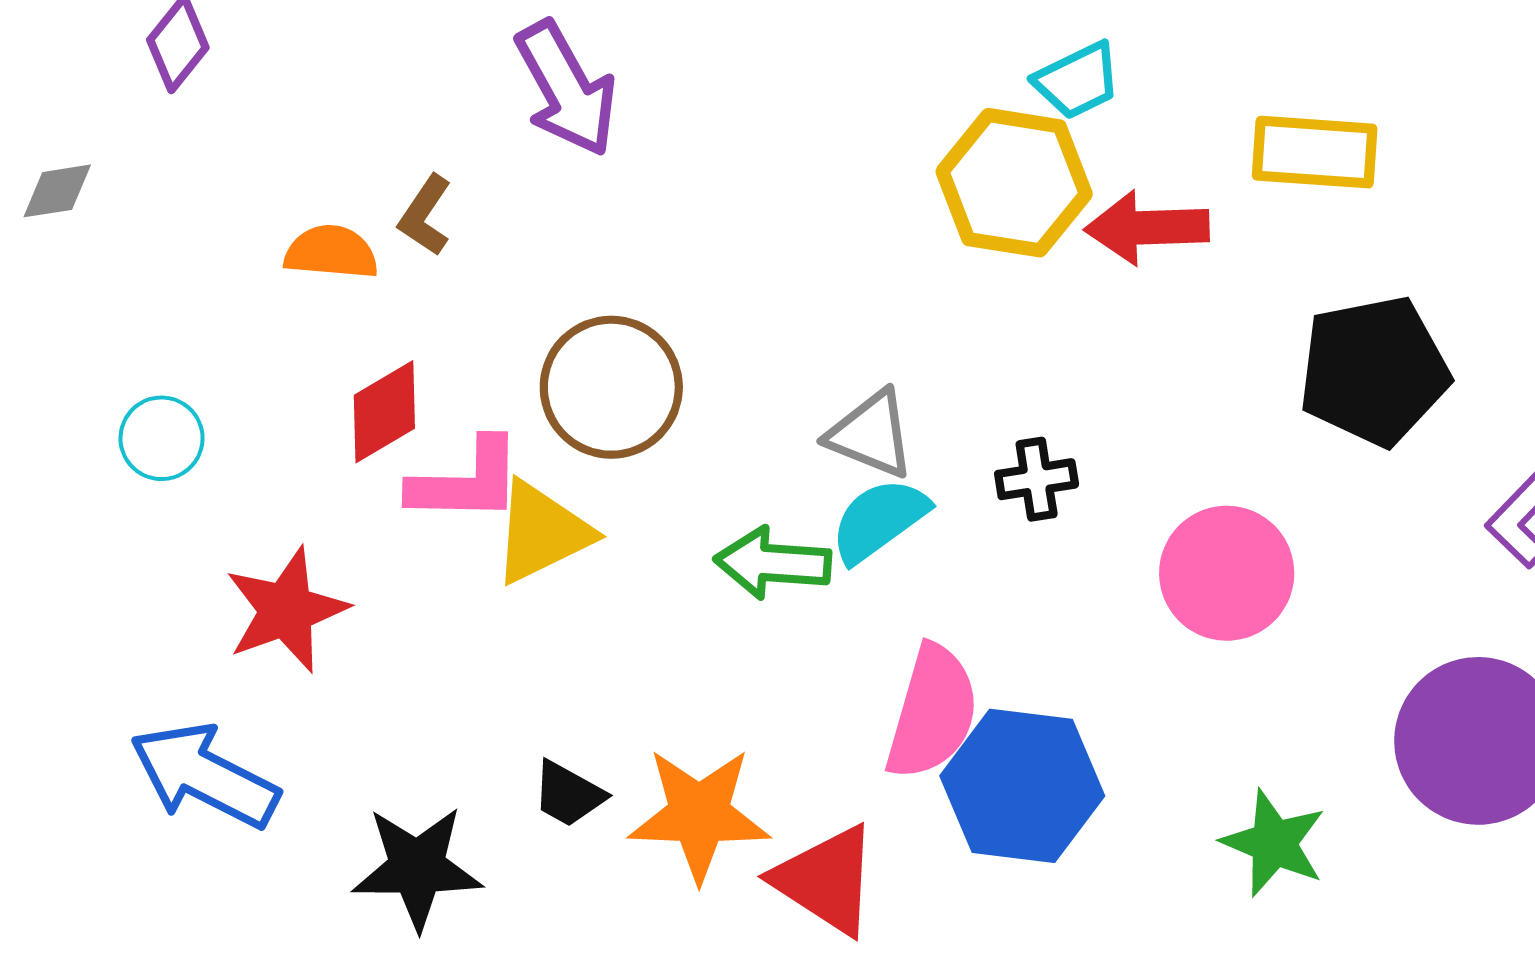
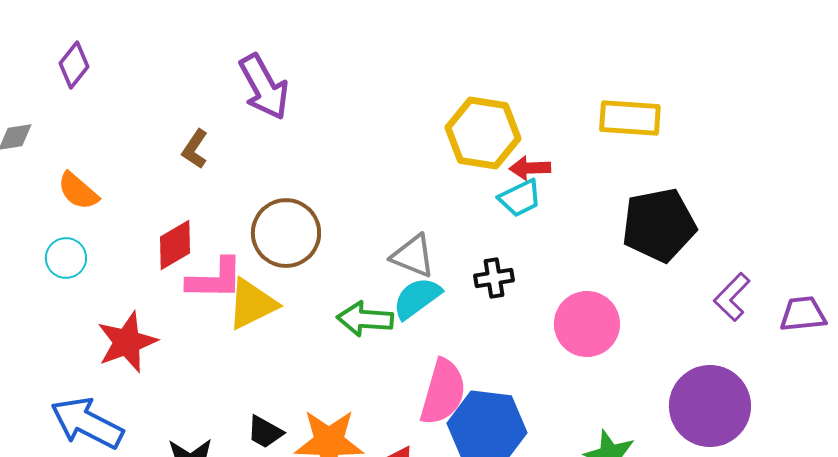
cyan trapezoid: (1077, 81) -> (520, 198), moved
red arrow: (1147, 228) -> (530, 168), moved, size x0.7
orange semicircle: (331, 252) -> (78, 191), moved, turned -144

